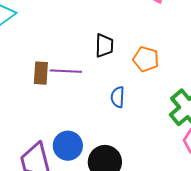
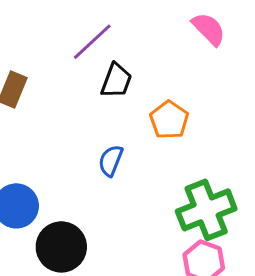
purple line: (66, 71) -> (92, 42), moved, turned -64

